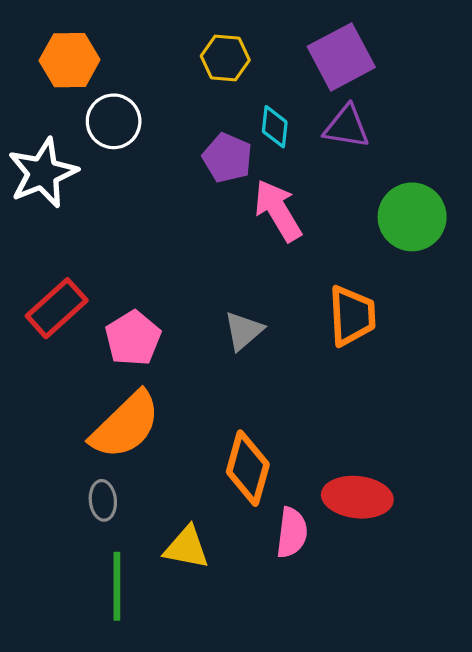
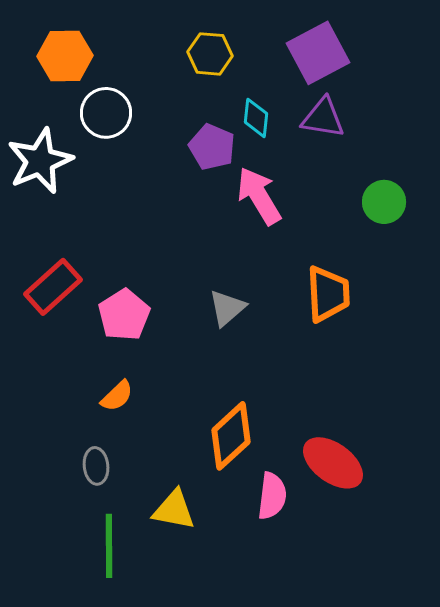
green circle: (412, 217) -> (384, 202), size x0.7
orange semicircle: (125, 425) -> (117, 396), size x0.5
orange diamond: (248, 468) -> (231, 436), turned 32
red ellipse: (357, 497) -> (333, 463), turned 30

